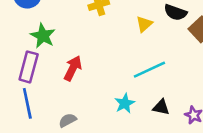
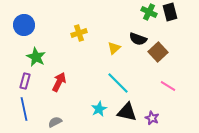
purple rectangle: (29, 67) -> (25, 81), size x0.7
cyan line: (149, 70) -> (118, 83), turned 70
black triangle: (161, 107) -> (127, 112), size x1.5

